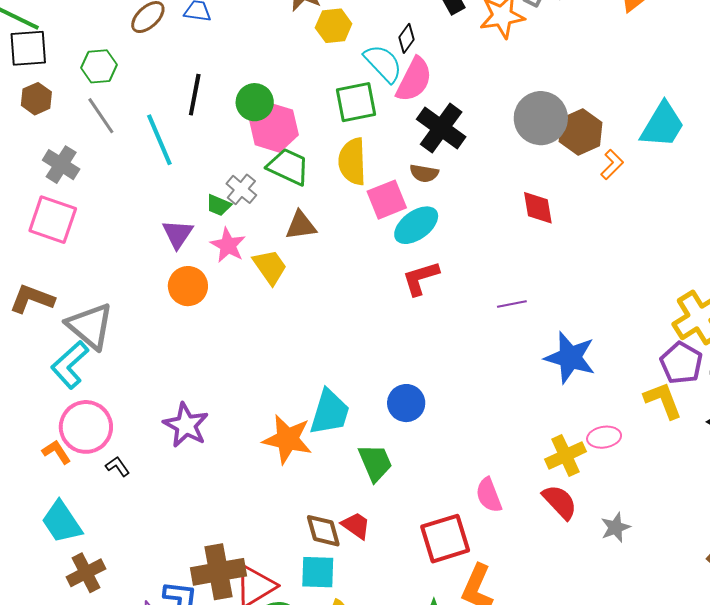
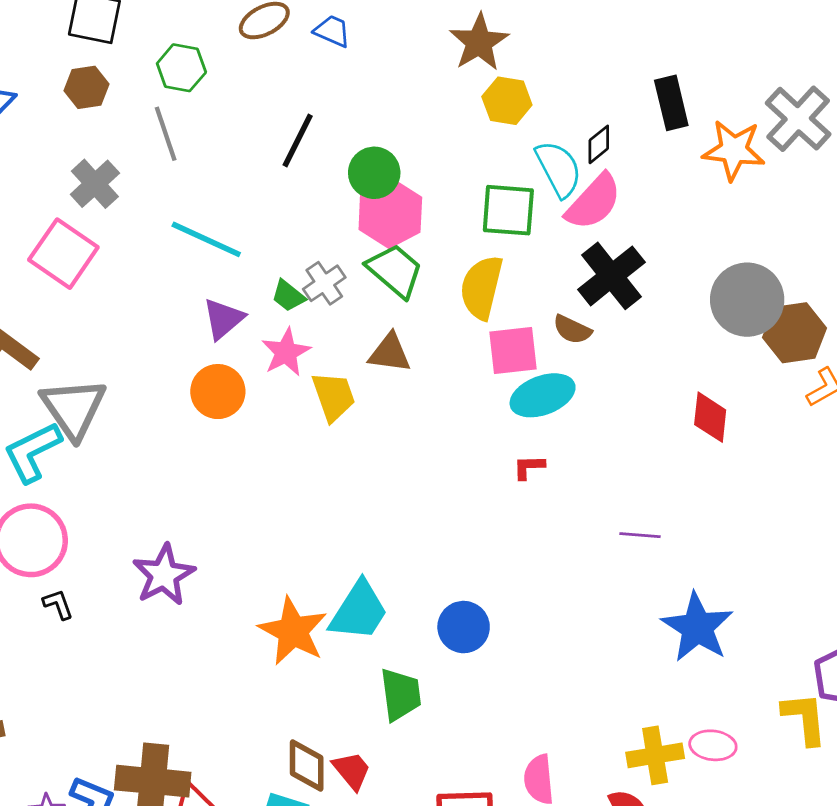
cyan line: (159, 140) -> (206, 239), moved, turned -58
red L-shape: (421, 278) -> (529, 467), size x0.6

